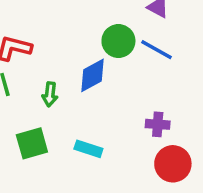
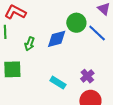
purple cross: (158, 124) -> (87, 76), turned 32
cyan rectangle: (88, 149) -> (58, 83), moved

